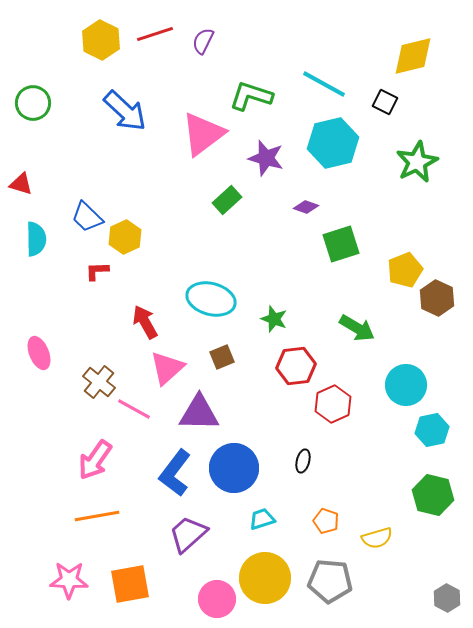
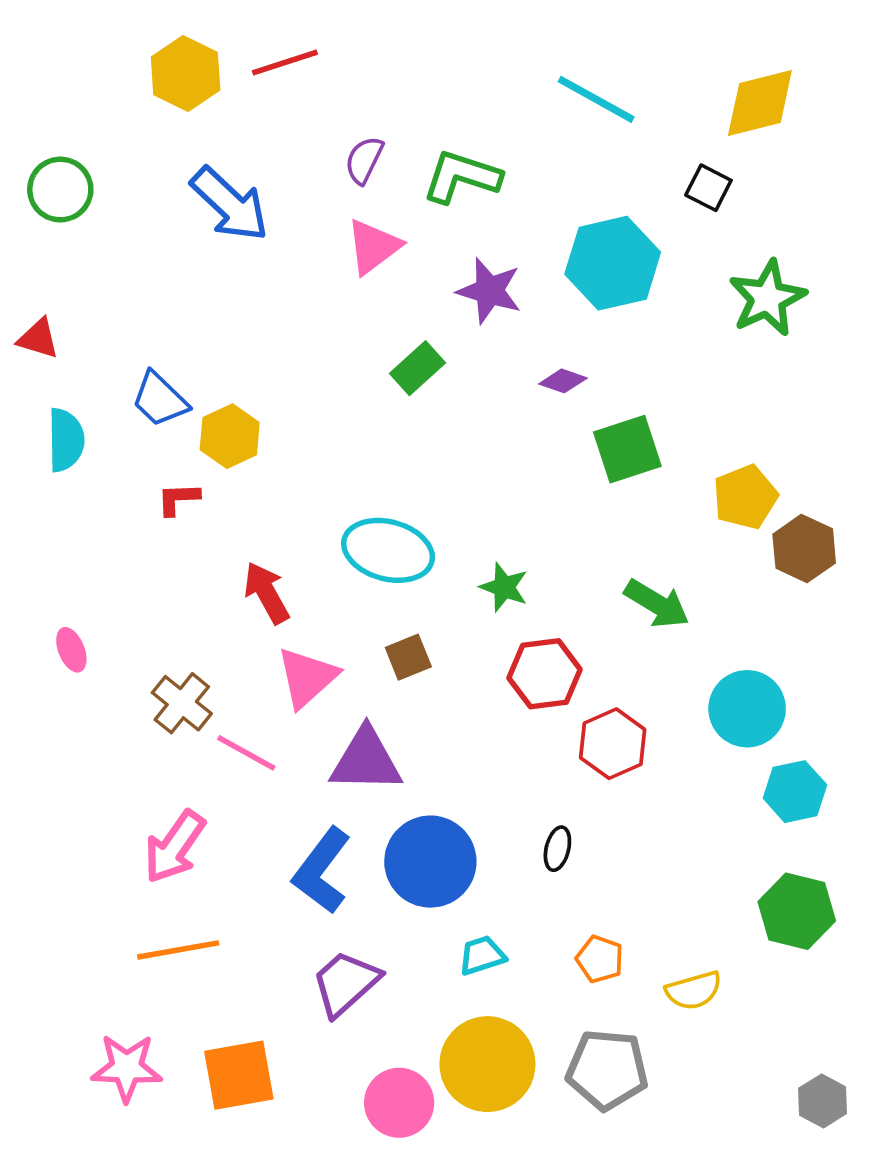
purple semicircle: (203, 41) -> (364, 160), moved
cyan line: (324, 84) -> (596, 99), moved
pink triangle: (203, 134) -> (373, 247), size x0.7
pink ellipse: (39, 353) -> (71, 650), size x0.7

